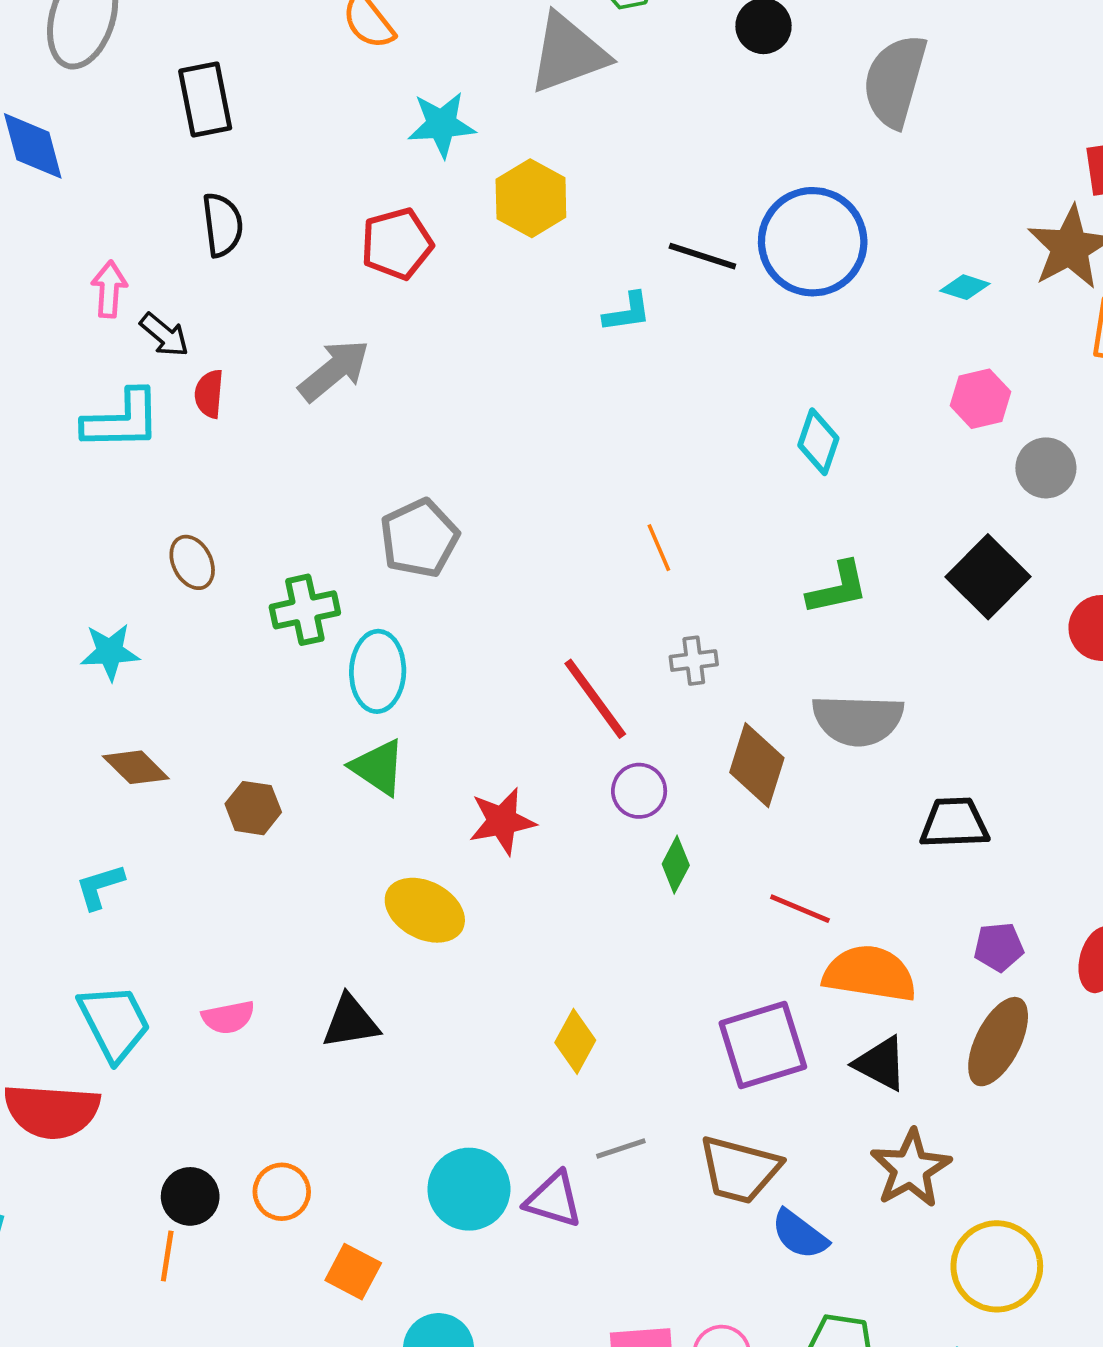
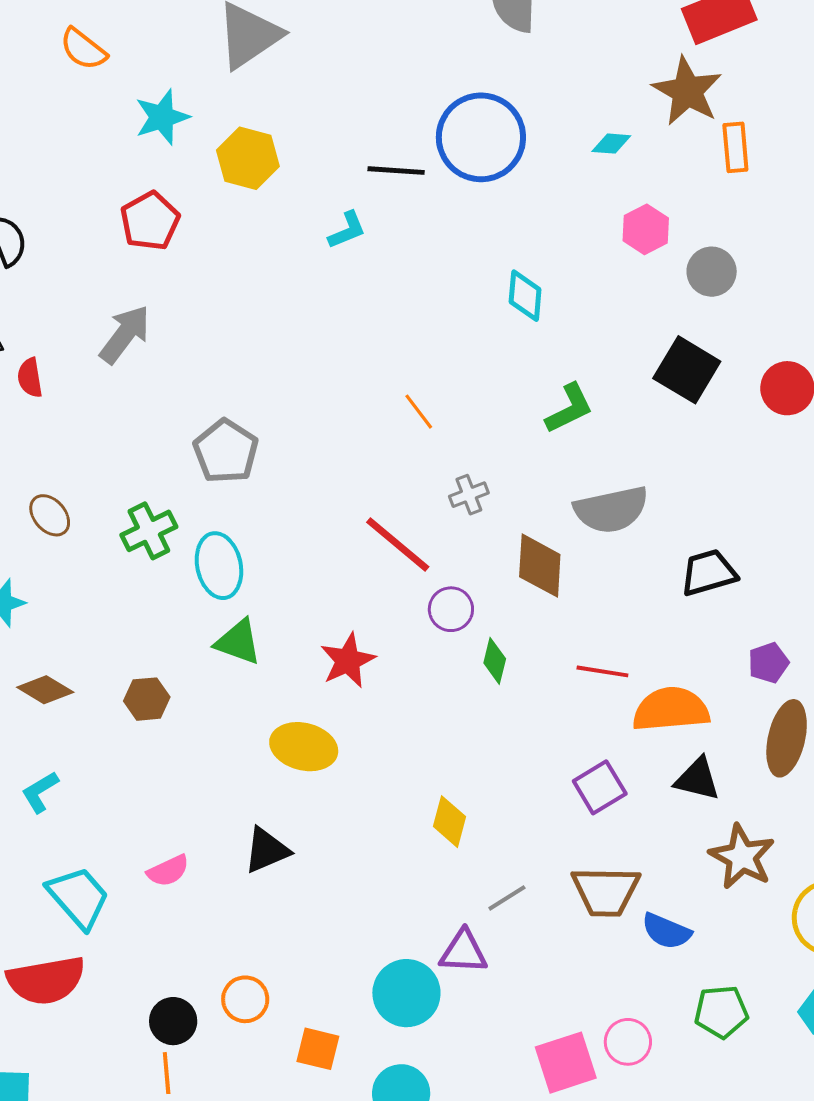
purple square: (763, 1045) -> (600, 787), size x0.7
cyan circle: (469, 1189) -> (406, 993), moved

